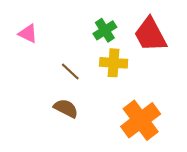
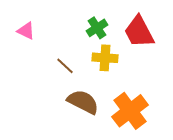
brown semicircle: (66, 108) -> (83, 102), moved, size x1.4

